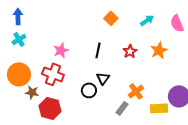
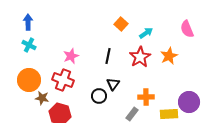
cyan arrow: (147, 20) -> (146, 33), moved
cyan cross: (19, 39) -> (29, 45), turned -32
red star: (130, 51) -> (140, 57), size x1.5
orange cross: (136, 91) -> (146, 97), turned 35

